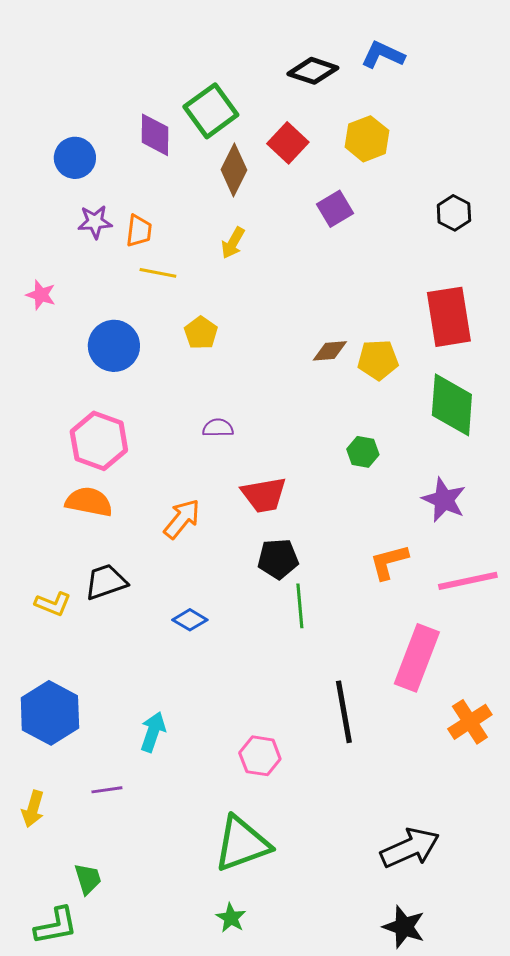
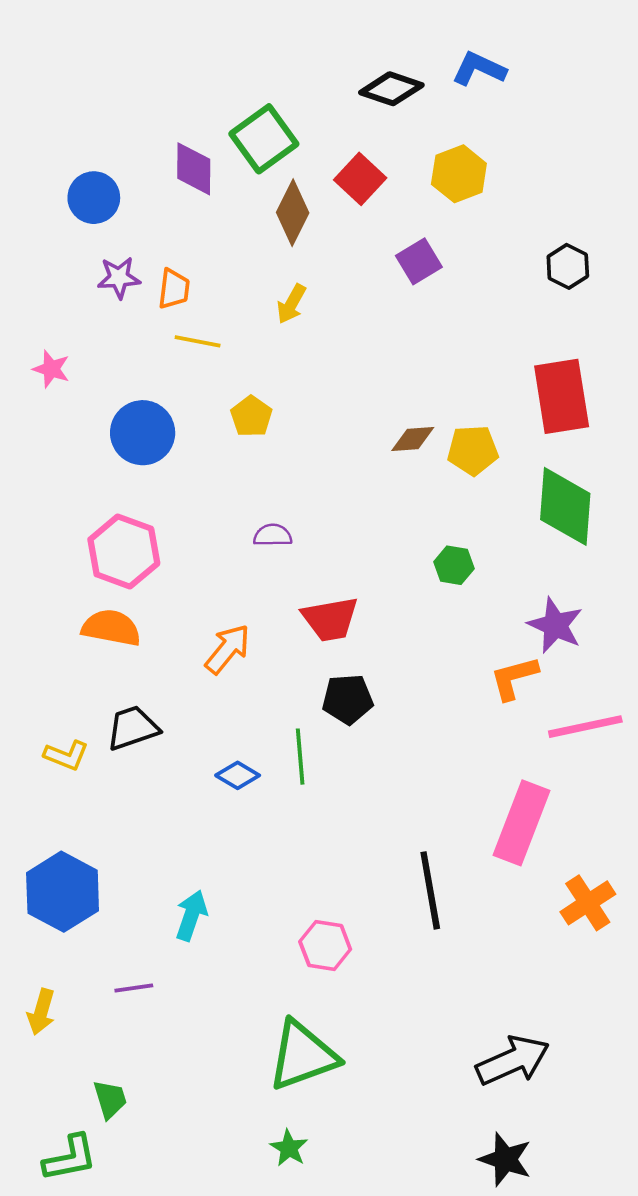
orange L-shape: (389, 562) -> (514, 678), moved
green line: (300, 606) -> (300, 757), moved

